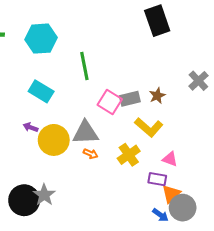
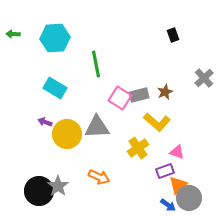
black rectangle: (157, 21) -> (173, 35), moved, size x0.5
orange arrow: (91, 154) -> (99, 177), moved, size x1.5
purple rectangle: (157, 179) -> (165, 171), turned -30

